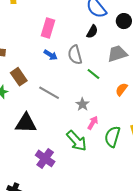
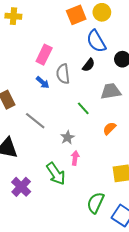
gray semicircle: (75, 55) -> (63, 74), moved
pink arrow: (93, 123) -> (75, 158), turned -32
green semicircle: (112, 137) -> (96, 203), moved

